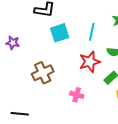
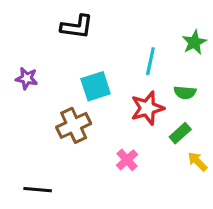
cyan square: (60, 33) -> (96, 86), moved
pink cross: (77, 95) -> (127, 160), turned 32

